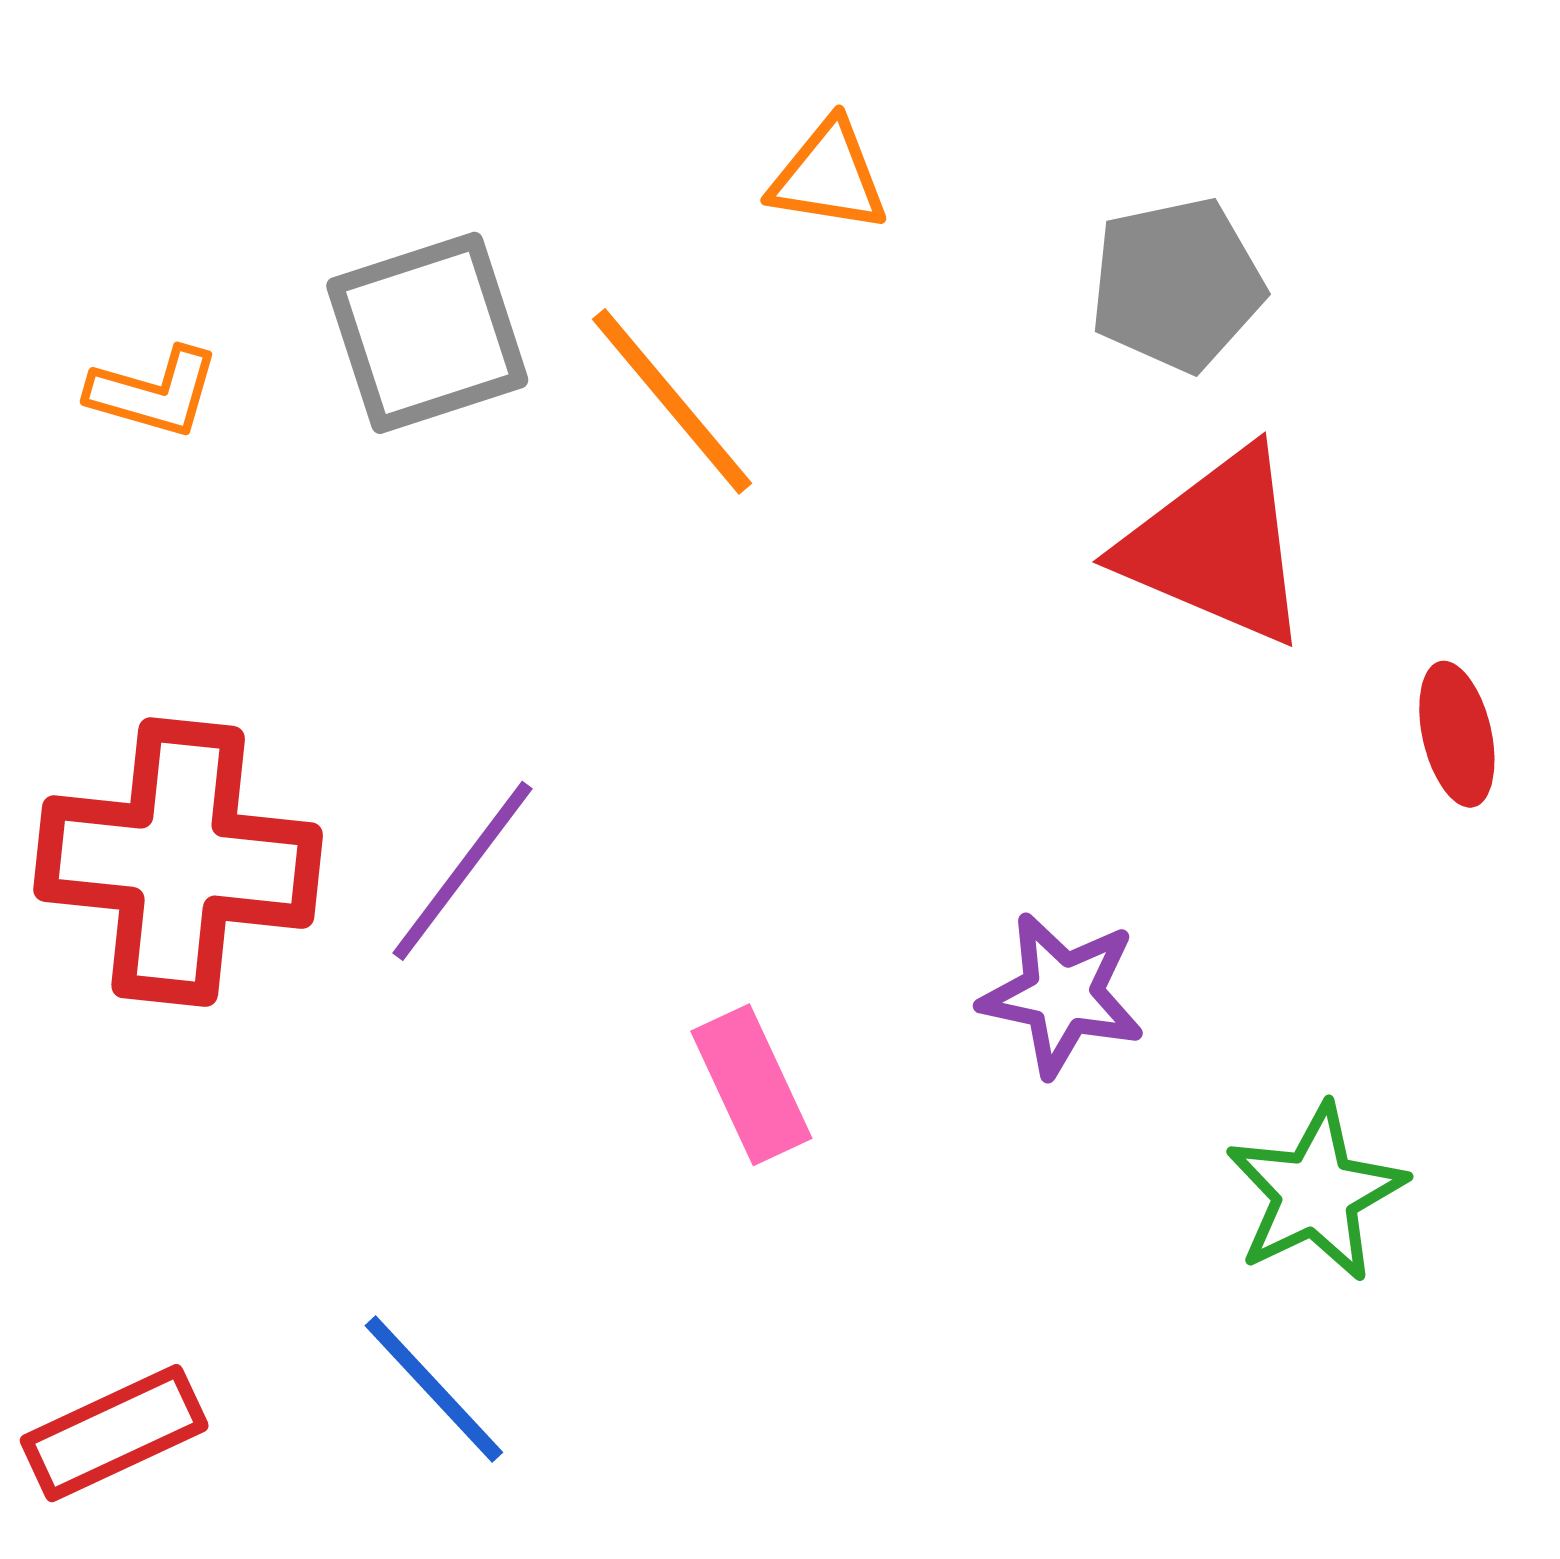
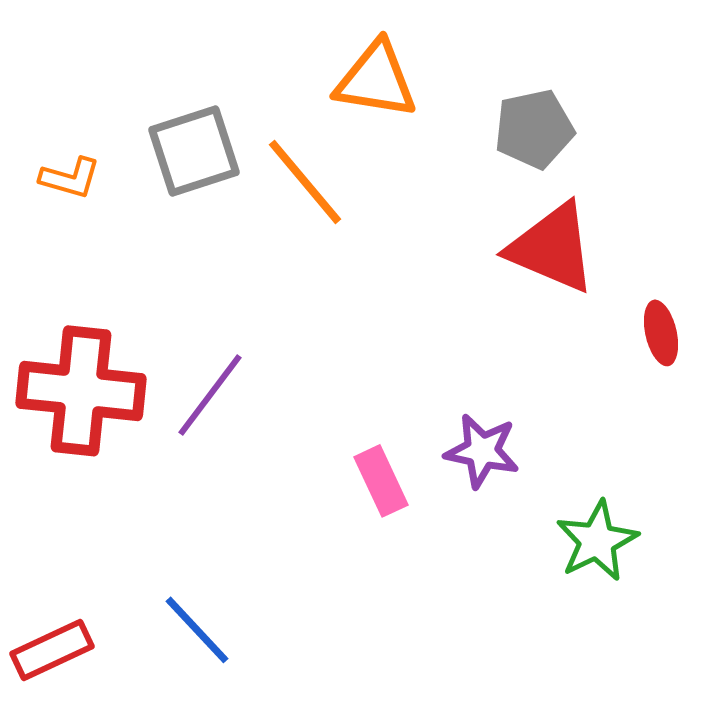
orange triangle: (829, 176) -> (376, 80), size x1.5
pink rectangle: (751, 1085) -> (381, 481), moved

